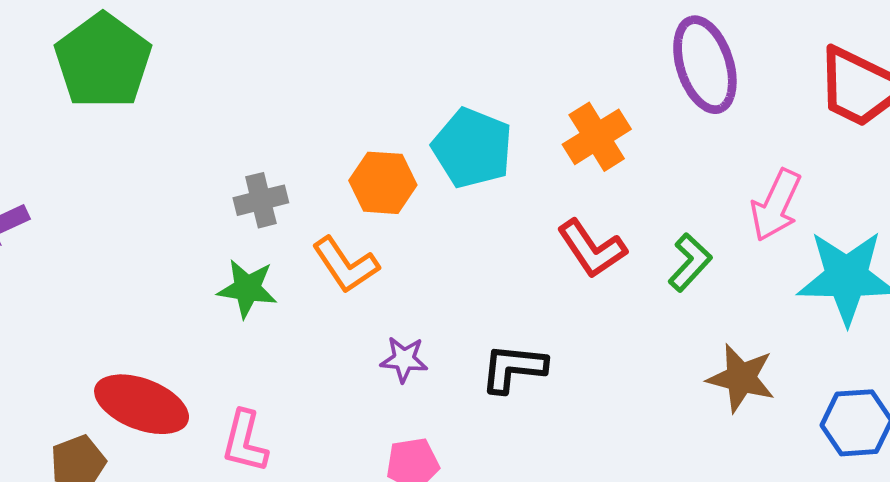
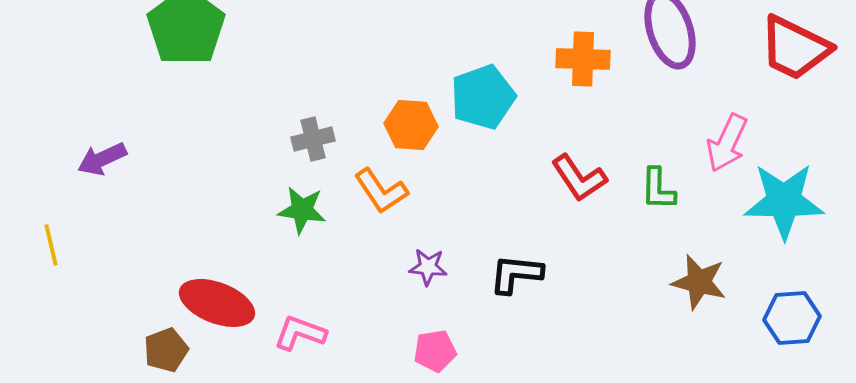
orange cross: (597, 137) -> (583, 59), moved, turned 34
cyan pentagon: (472, 148) -> (483, 97), turned 30
green L-shape: (690, 262) -> (658, 189), turned 138
pink L-shape: (245, 442) -> (300, 333), turned 96

